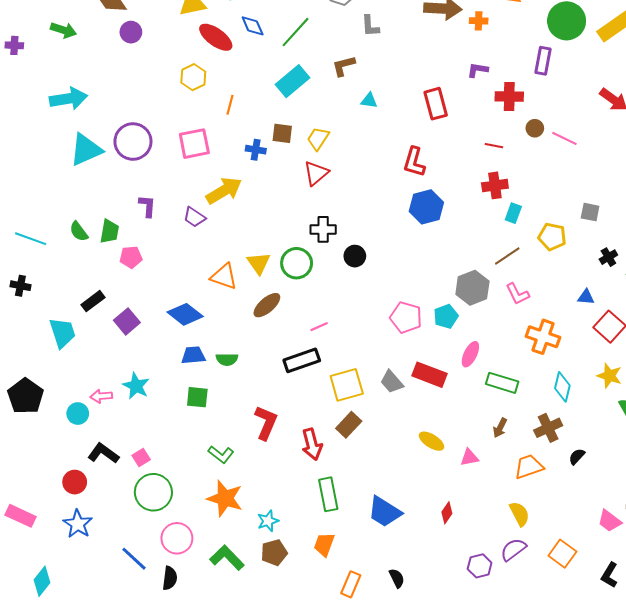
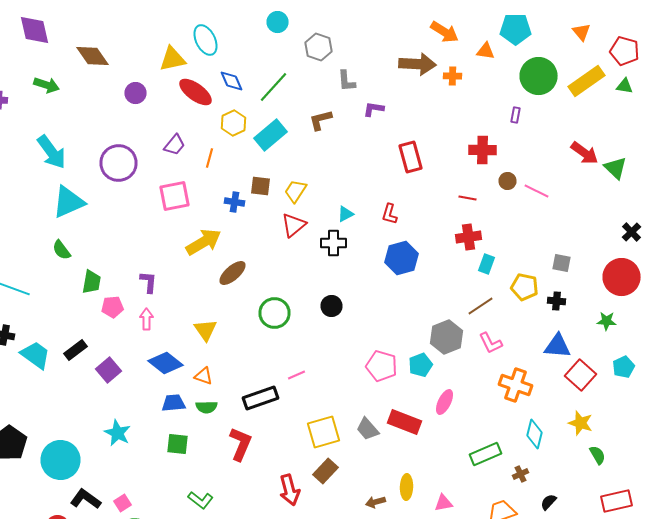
purple circle: (131, 32) -> (136, 93), moved
purple rectangle: (543, 61) -> (516, 115), size x0.6
purple L-shape: (478, 70) -> (374, 109), moved
yellow hexagon: (193, 77) -> (234, 123), moved
cyan arrow: (69, 99) -> (52, 152), turned 63
cyan triangle: (369, 101) -> (346, 214), moved, turned -36
purple circle: (133, 142) -> (118, 163), moved
red L-shape: (414, 162) -> (390, 214), size x0.7
purple L-shape: (147, 206) -> (148, 282), moved
purple trapezoid: (194, 217) -> (174, 145), moved, turned -85
black cross: (323, 229) -> (334, 243), moved
green semicircle: (79, 232) -> (62, 250), moved
black cross: (608, 257) -> (556, 301), moved, turned 36
yellow triangle: (259, 263) -> (206, 330), moved
orange triangle: (224, 276) -> (204, 376), moved, size x0.7
blue triangle: (586, 297) -> (558, 346), size x1.6
brown ellipse: (267, 305) -> (232, 273), moved
cyan trapezoid: (62, 333) -> (36, 355), moved, turned -36
black rectangle: (302, 360) -> (260, 398), moved
green rectangle: (502, 383) -> (486, 454), moved, turned -40
pink arrow: (101, 396) -> (146, 319), moved, turned 95
cyan circle: (78, 414) -> (60, 460), size x1.8
red L-shape: (266, 423) -> (240, 444), moved
brown arrow: (500, 428) -> (376, 502), moved, turned 48
brown cross: (548, 428) -> (520, 474), size x0.6
yellow ellipse: (432, 441) -> (406, 487), turned 60

